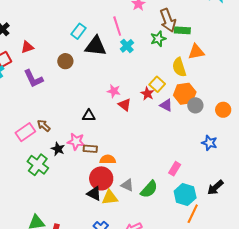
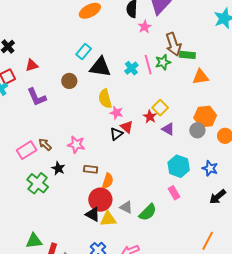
pink line: (117, 26) -> (148, 65), moved
yellow semicircle: (179, 67) -> (105, 99), moved
orange hexagon: (185, 94) -> (205, 117), moved
black triangle: (89, 116) -> (116, 134), moved, turned -40
pink star: (76, 141) -> (76, 145), moved
orange semicircle: (108, 159) -> (108, 181), turned 105
pink rectangle: (175, 169) -> (174, 193), turned -64
black arrow: (215, 187) -> (218, 197), moved
cyan hexagon: (185, 195) -> (179, 166), moved
orange line: (193, 214) -> (208, 241), moved

